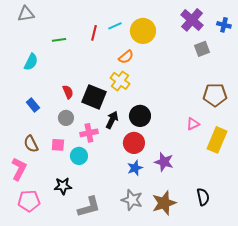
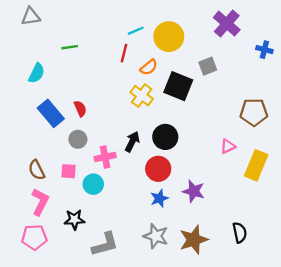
blue cross: (224, 25) -> (264, 50), moved
red line: (94, 33) -> (124, 53), moved
gray square: (202, 49) -> (208, 66), moved
black square: (94, 97) -> (178, 86), moved
blue rectangle: (33, 105) -> (51, 113), moved, size x1.6
pink L-shape: (19, 169) -> (40, 202), moved

